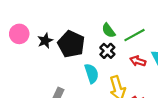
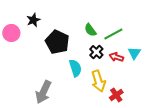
black star: (45, 41) -> (33, 20), moved
black cross: (107, 51) -> (96, 52), moved

